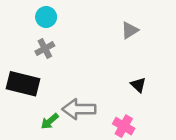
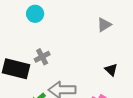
gray cross: (45, 49) -> (42, 57), moved

